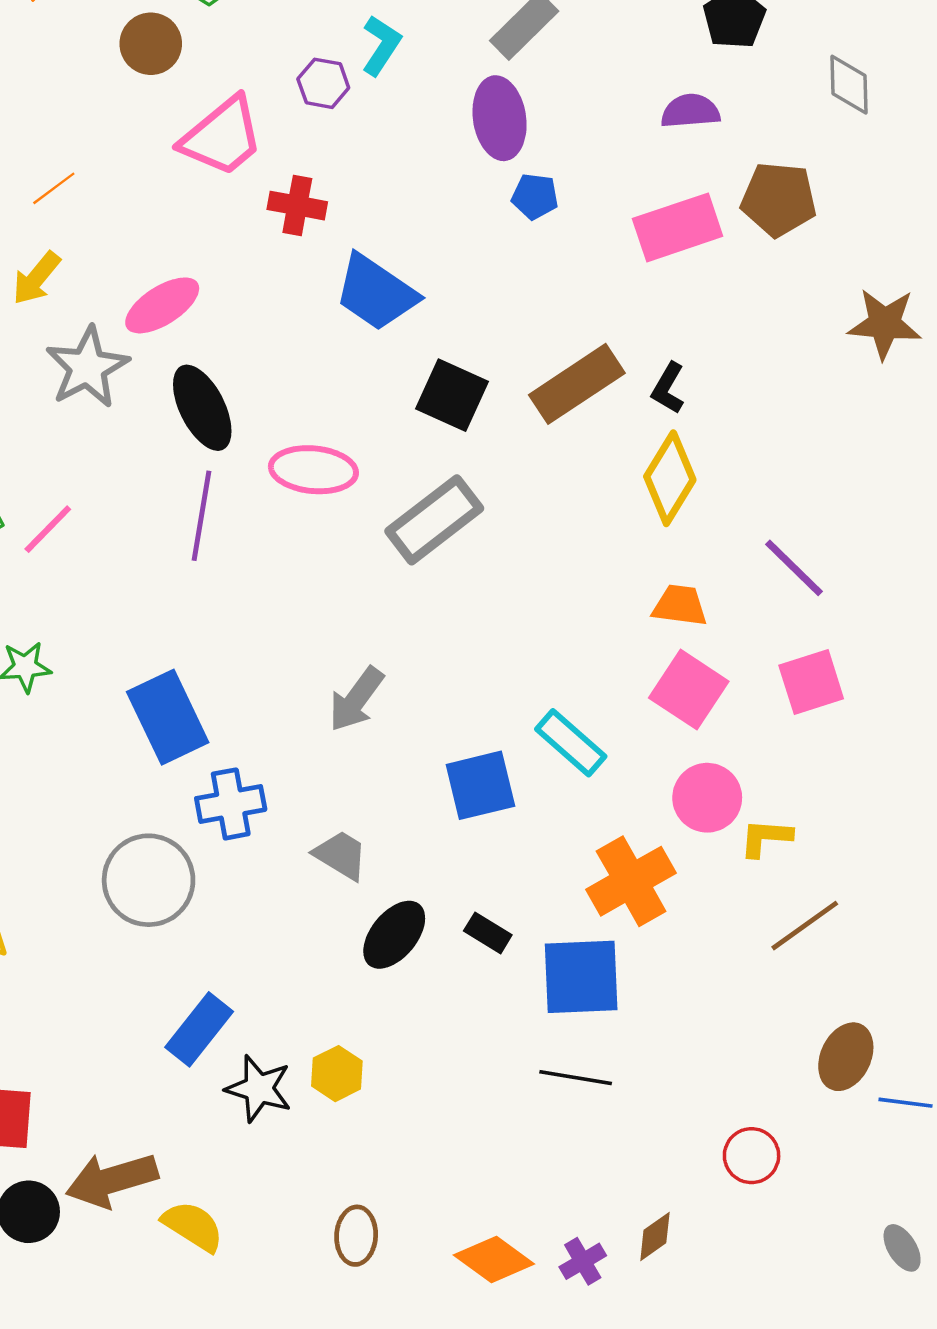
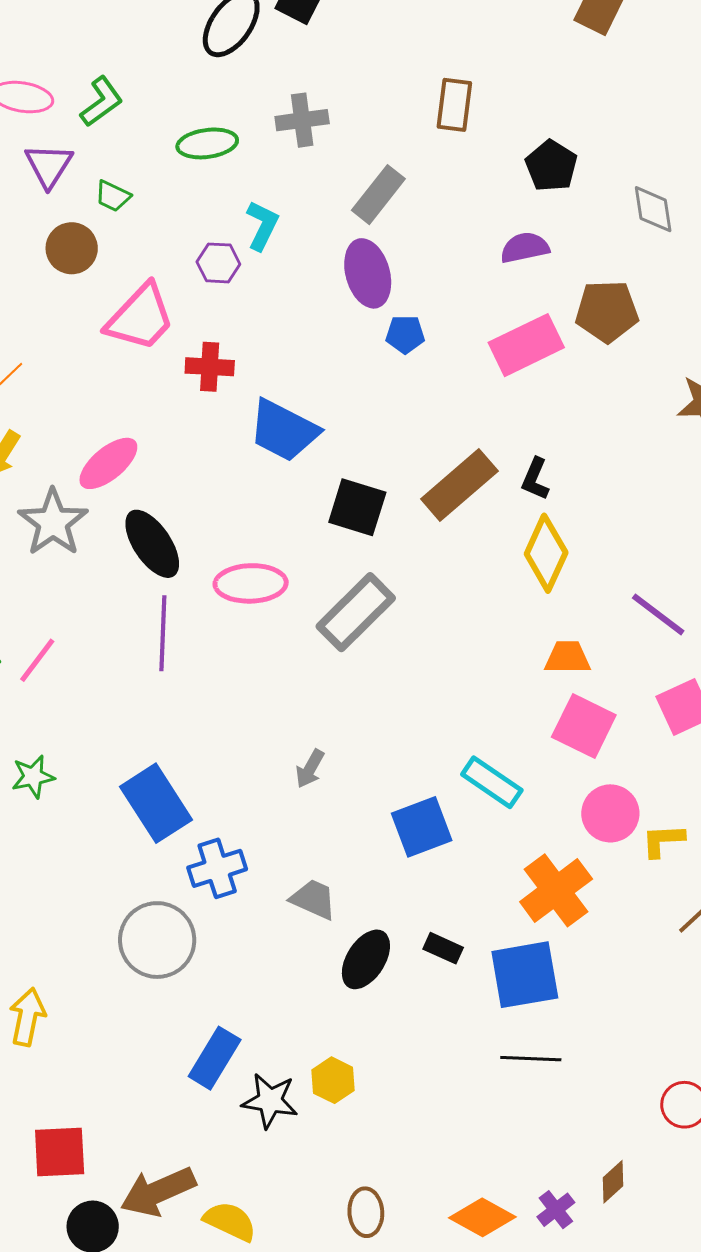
gray arrow: (356, 699) -> (310, 769), size x0.7

